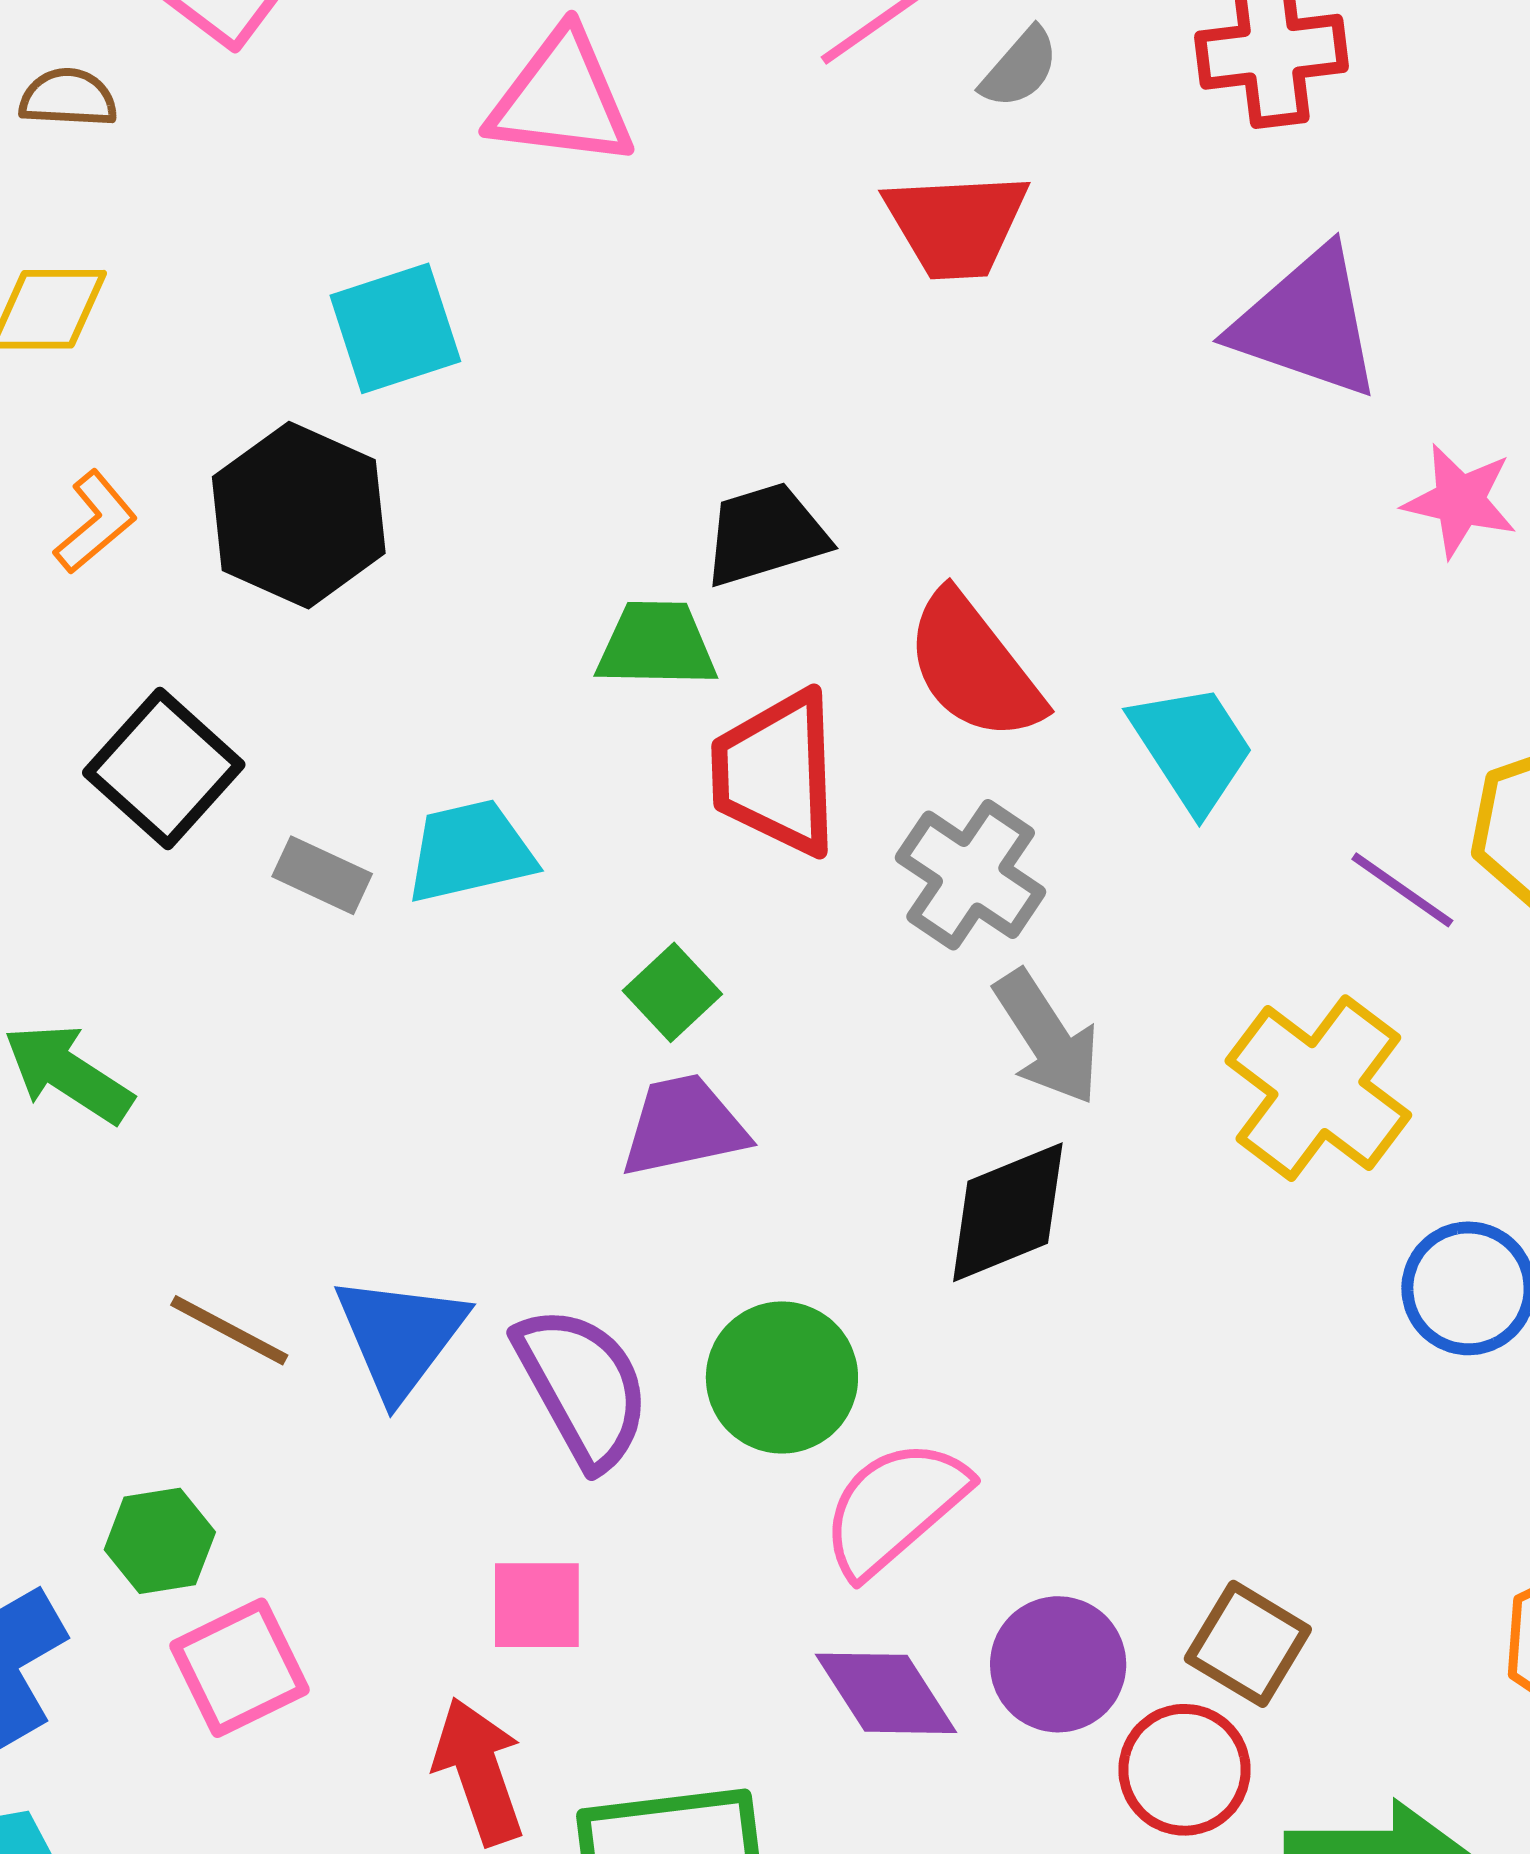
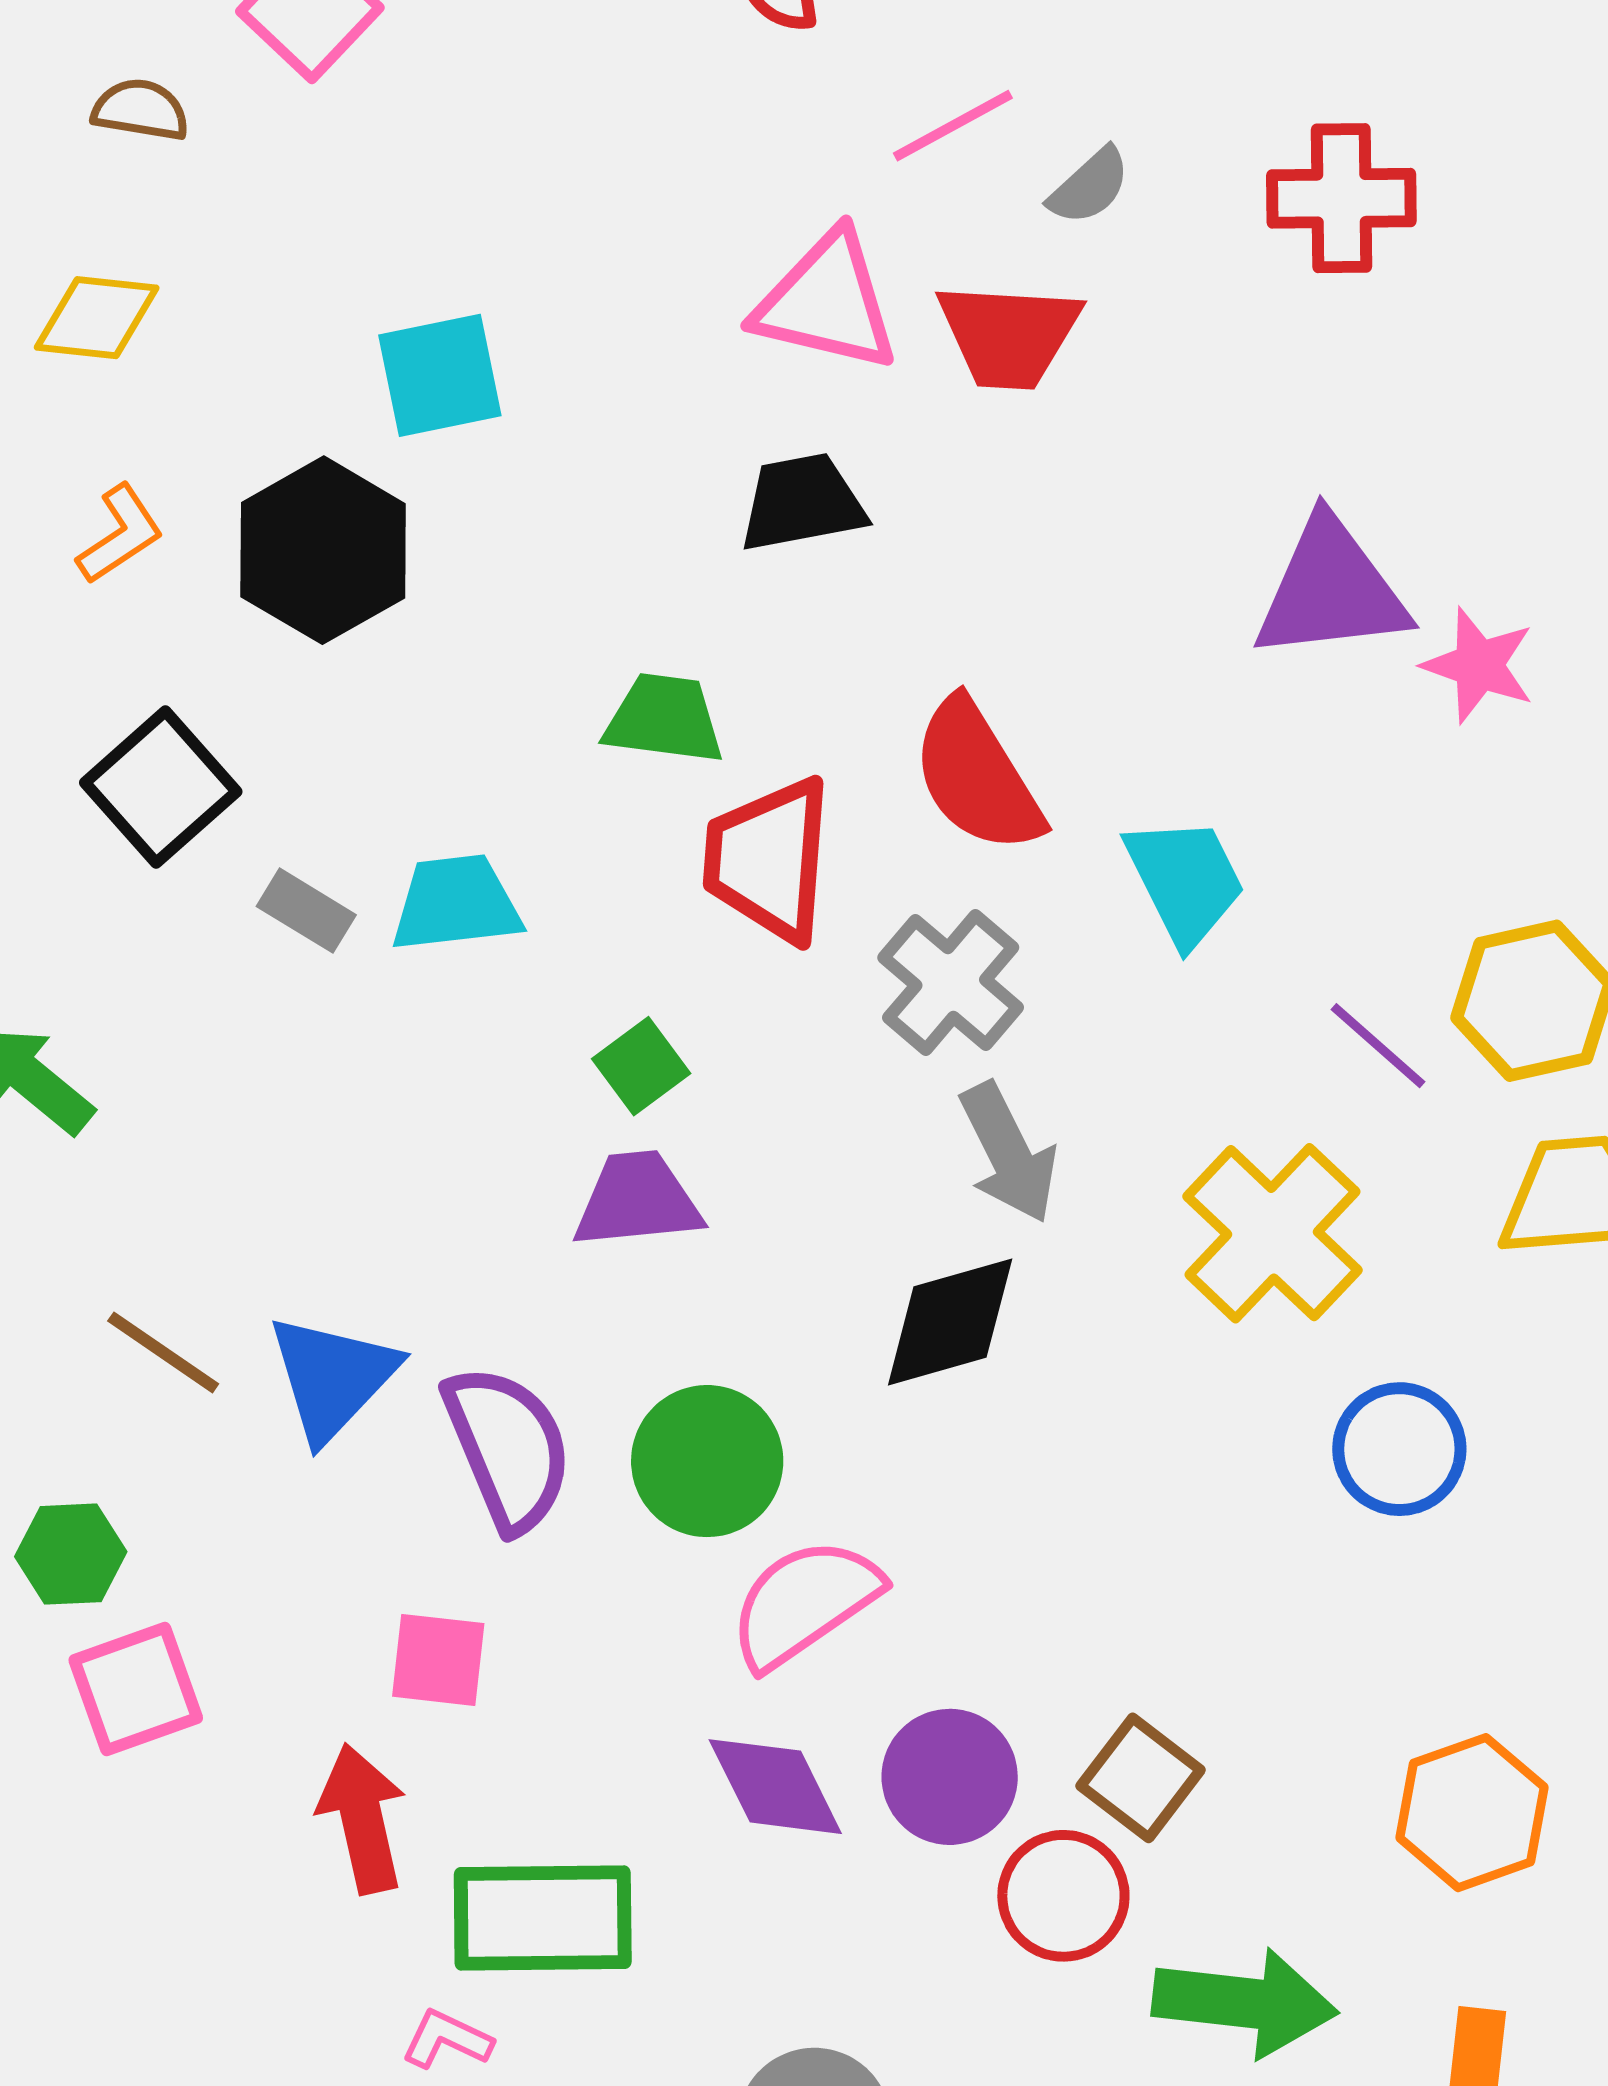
pink triangle: (561, 99) -> (827, 302), moved
purple triangle: (1307, 323) -> (1331, 590), moved, turned -32
black trapezoid: (765, 534) -> (802, 503), moved

